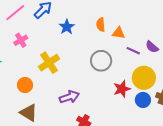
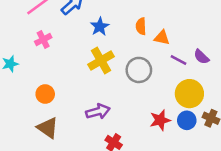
yellow cross: (49, 63) -> (101, 60), moved
red star: (122, 89) -> (160, 120), moved

